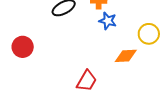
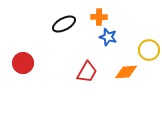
red trapezoid: (87, 81) -> (87, 72), moved

